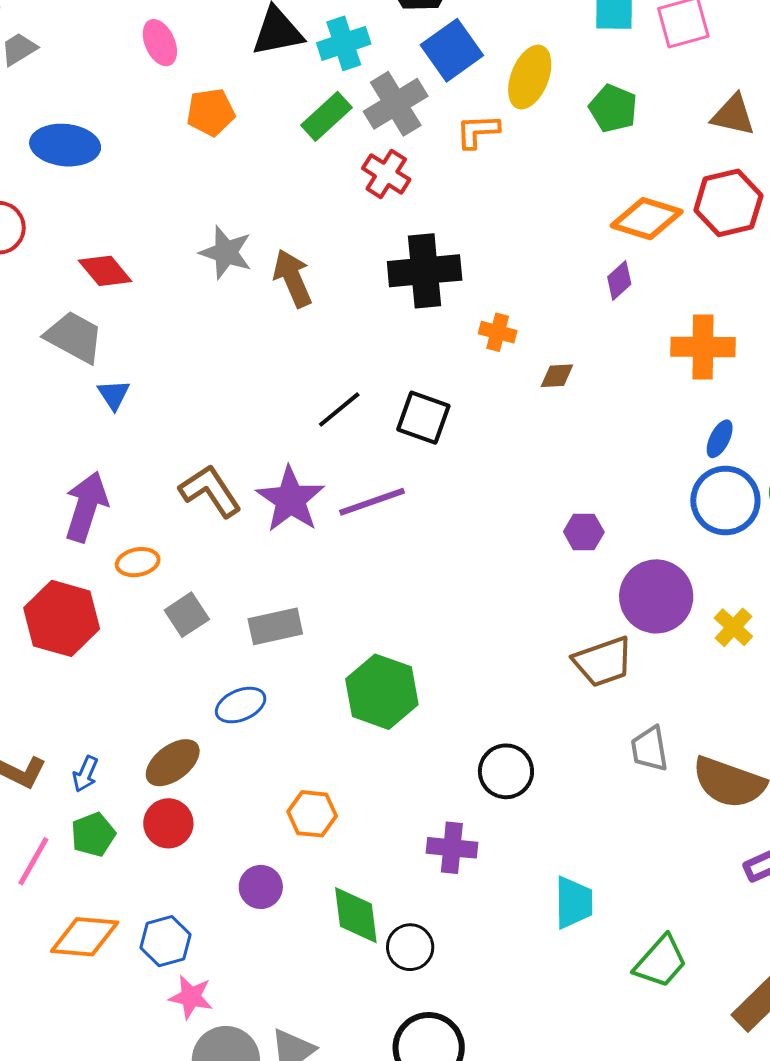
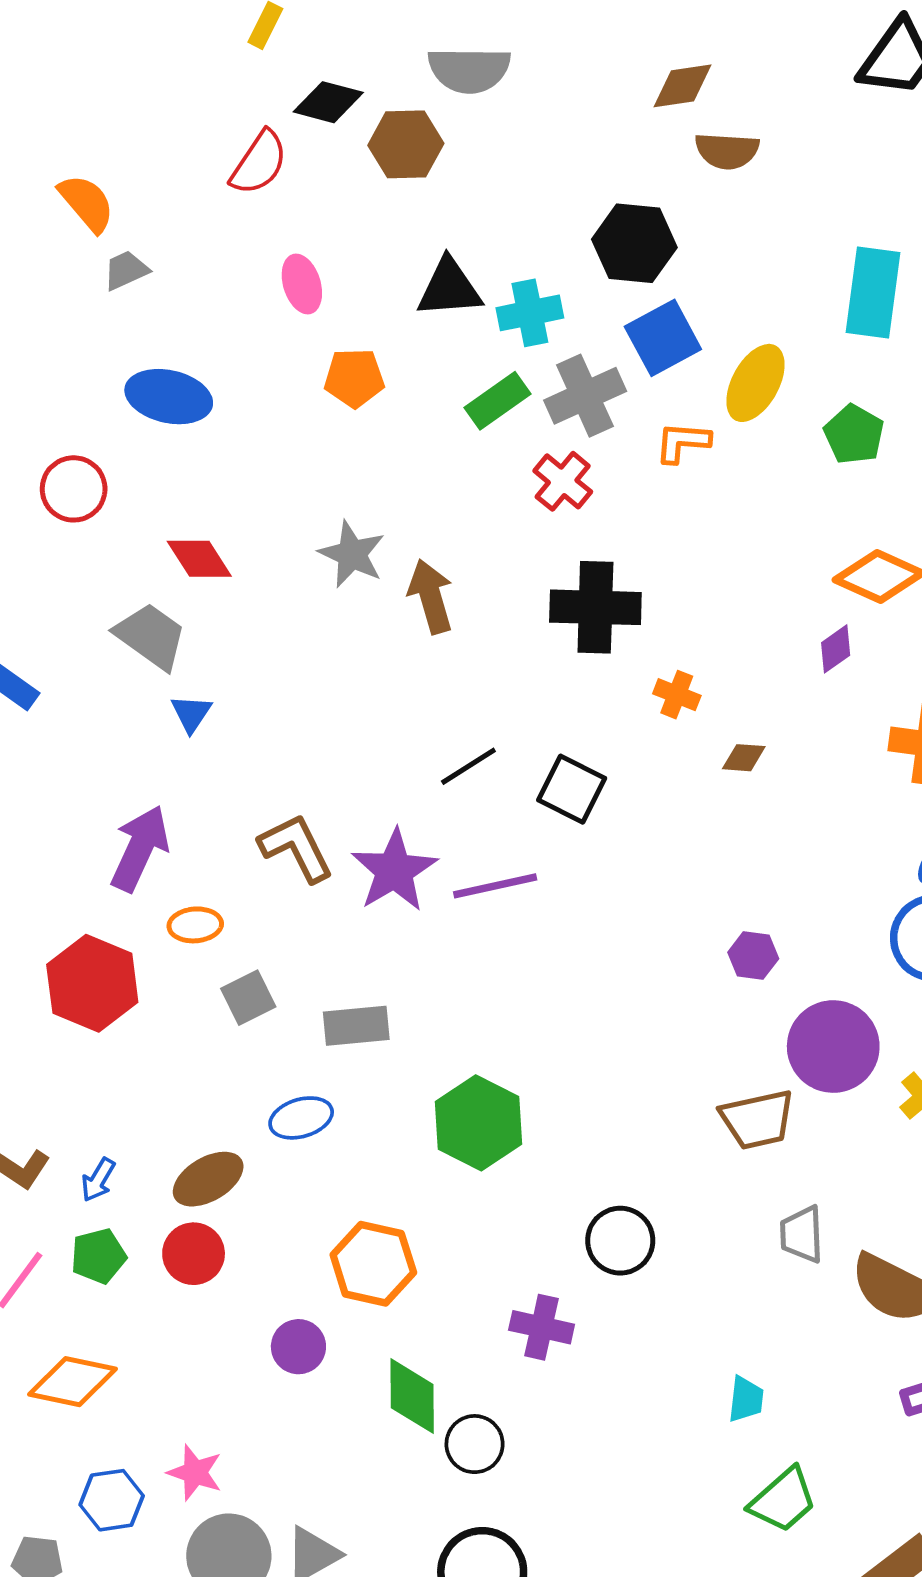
orange hexagon: (312, 814) -> (373, 1264), size x1.4
cyan trapezoid: (574, 903) -> (746, 1399), moved, size x0.7
blue hexagon: (165, 941) -> (112, 1500), moved

